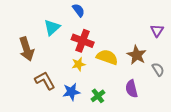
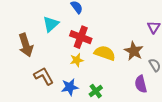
purple semicircle: (132, 89) -> (141, 84), moved

